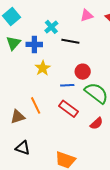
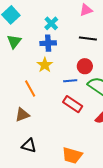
black line: (70, 41) -> (88, 38), moved
blue cross: (34, 44) -> (48, 43), moved
orange line: (36, 105) -> (30, 88), moved

